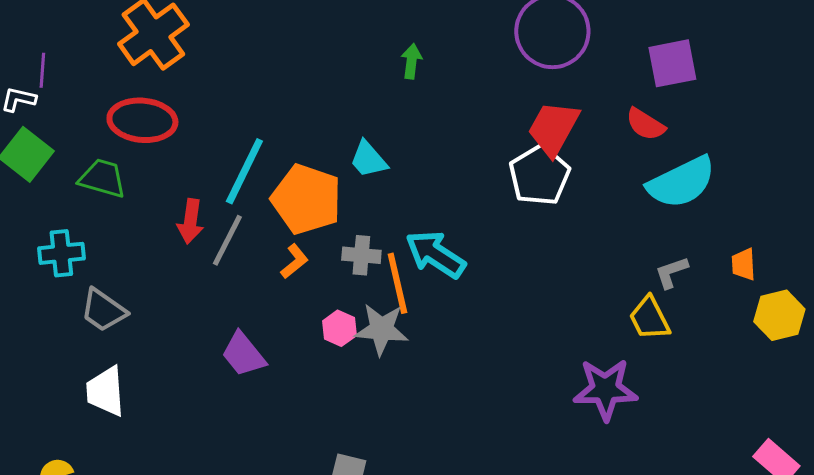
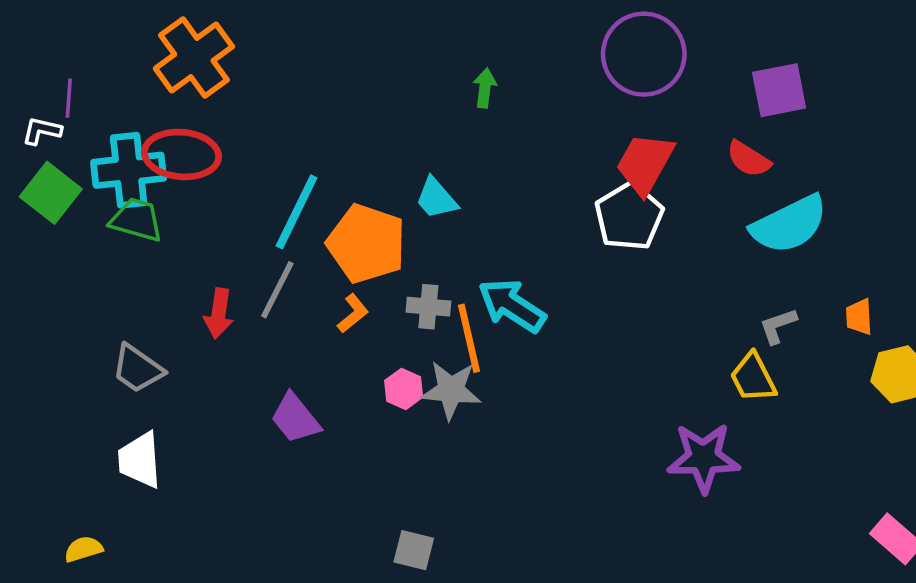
red arrow: (190, 221) -> (219, 313), moved
cyan cross: (61, 253) -> (129, 170), moved, size x1.4

